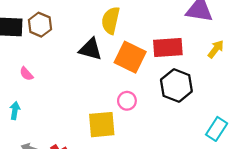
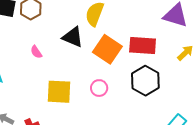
pink semicircle: (26, 74) -> (36, 52), moved
yellow square: (102, 125) -> (59, 92), moved

